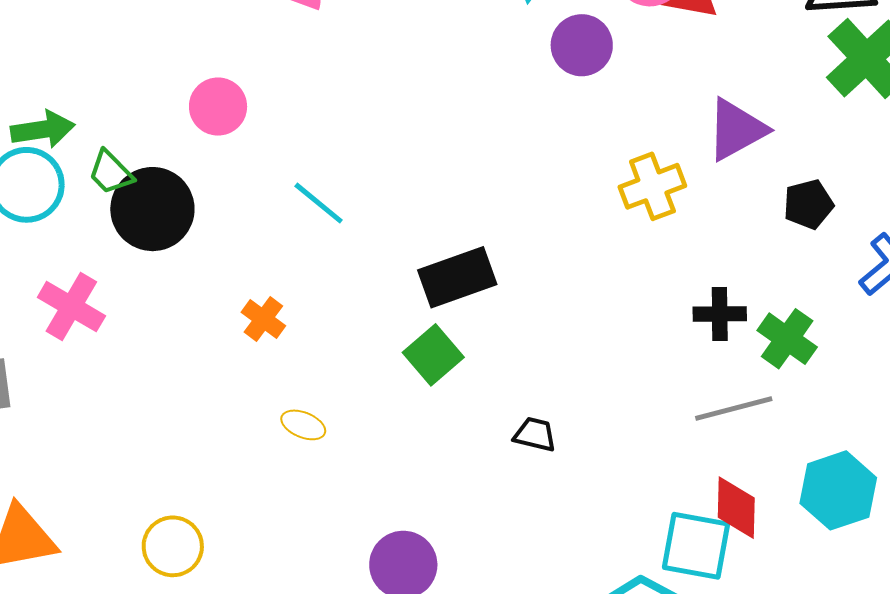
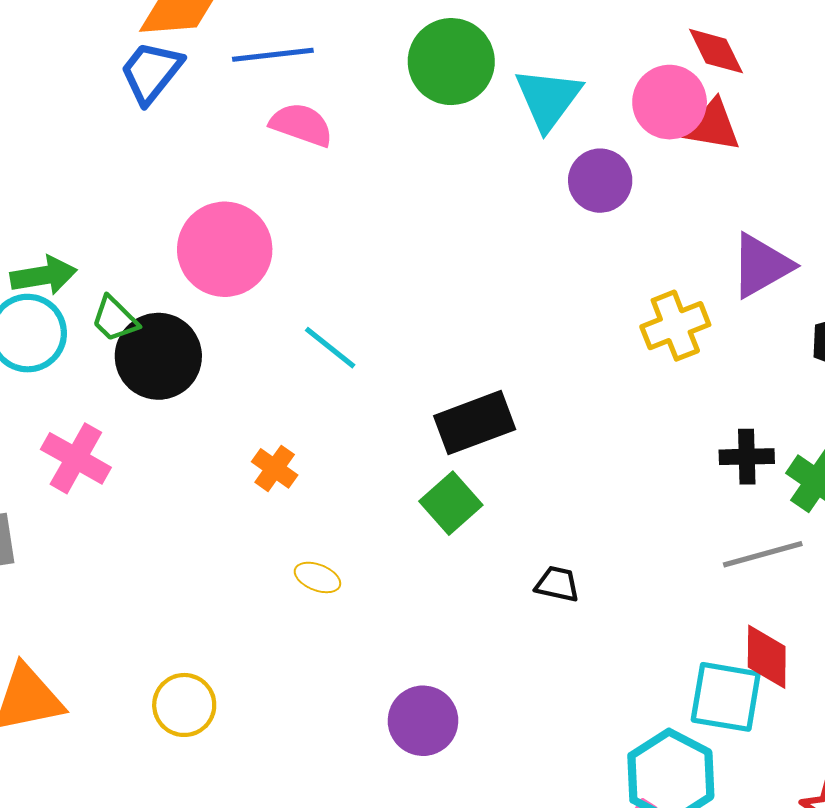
pink circle: (218, 107) -> (225, 249), size x1.6

